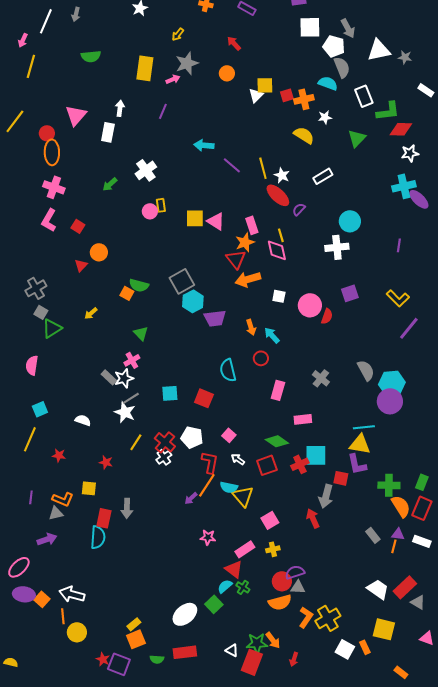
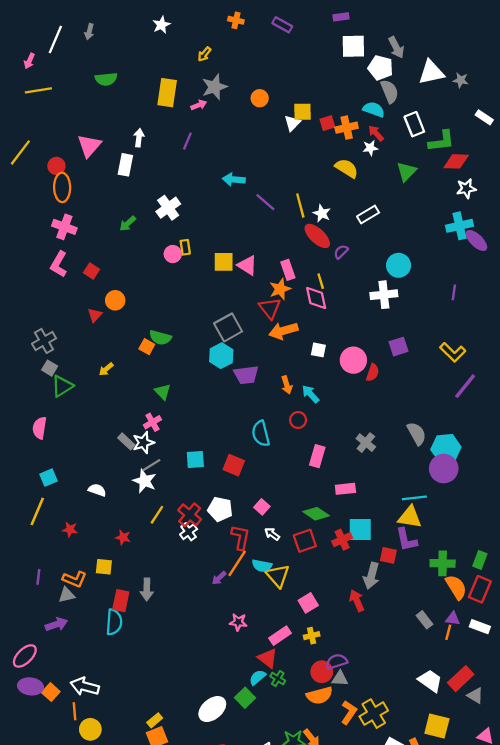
red arrow: (234, 43) -> (376, 133), moved
yellow line: (31, 66) -> (38, 90), turned 65
gray square: (182, 281) -> (228, 327), moved

